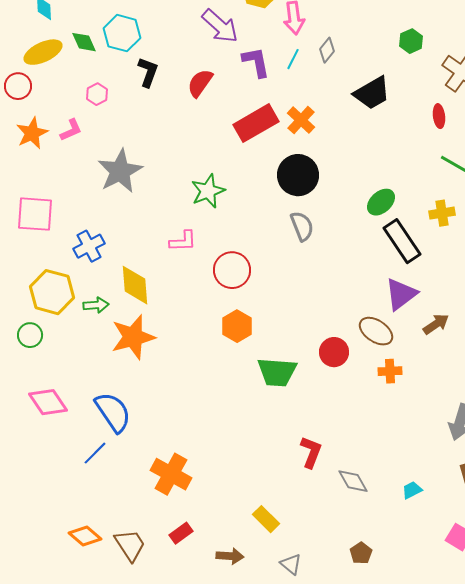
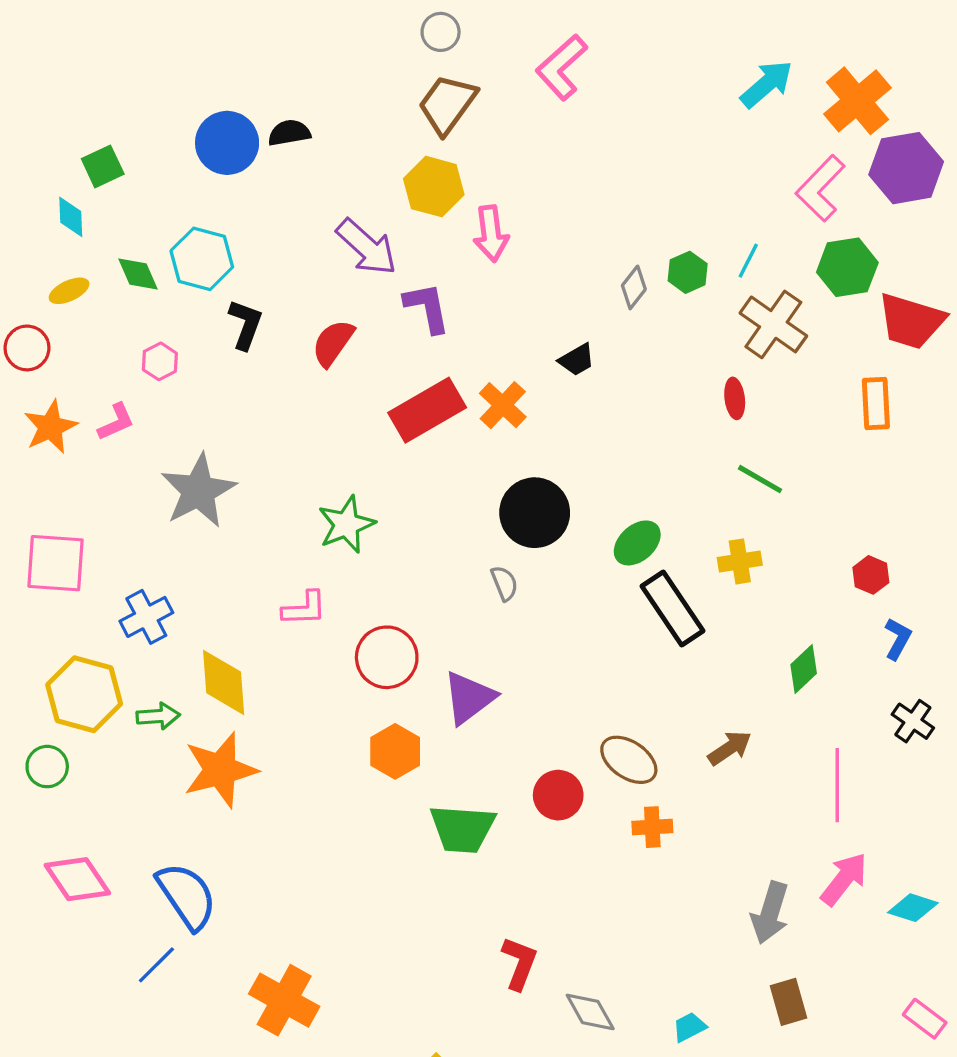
gray diamond: (327, 50) -> (634, 287), moved
yellow ellipse: (43, 52) -> (69, 291), size x0.6
cyan line: (293, 59) -> (748, 261), moved
black trapezoid: (372, 93) -> (577, 360), moved, size x0.6
black circle: (298, 175) -> (535, 513), moved
gray semicircle: (302, 226) -> (504, 583), size x0.7
purple triangle: (401, 294) -> (469, 698), moved

